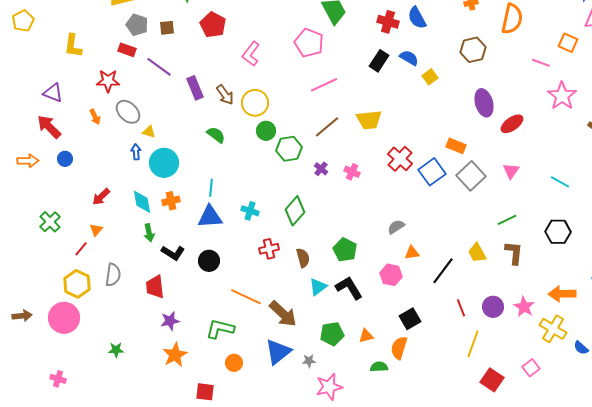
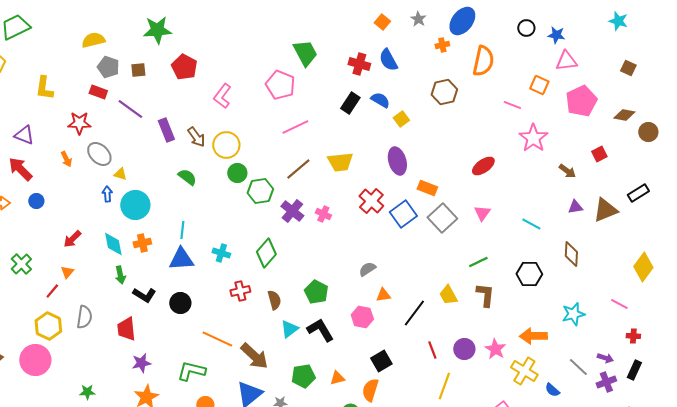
purple ellipse: (484, 103) -> (397, 161), moved
purple cross: (321, 169) -> (292, 211), size x1.6

